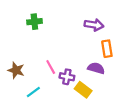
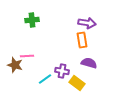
orange rectangle: (107, 49) -> (82, 40), moved
pink line: (51, 67) -> (27, 56), moved, turned -64
cyan line: (33, 92) -> (45, 79), moved

